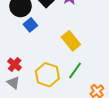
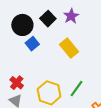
yellow rectangle: (71, 41) -> (69, 48), moved

